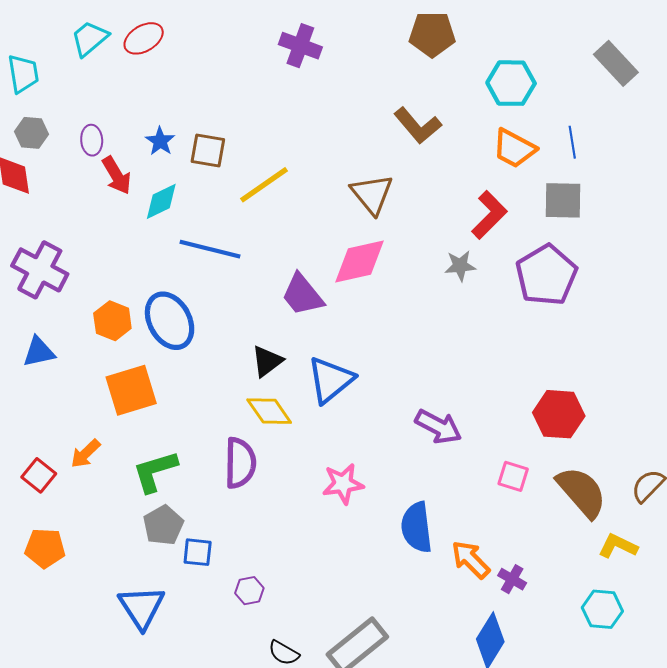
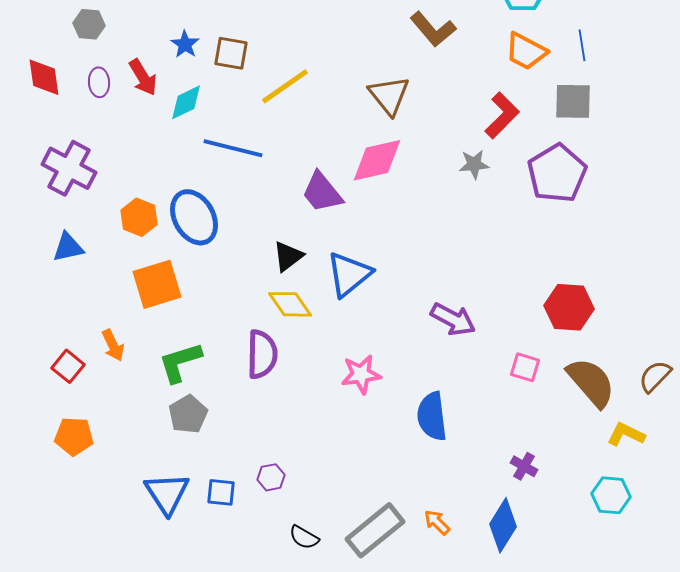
gray hexagon: (31, 133) -> (89, 24), moved
purple ellipse: (92, 140) -> (99, 82), moved
orange arrow: (85, 454) -> (113, 345), turned -72
blue square: (198, 552) -> (221, 492), moved
orange arrow: (471, 559) -> (437, 522), moved, size x0.7

